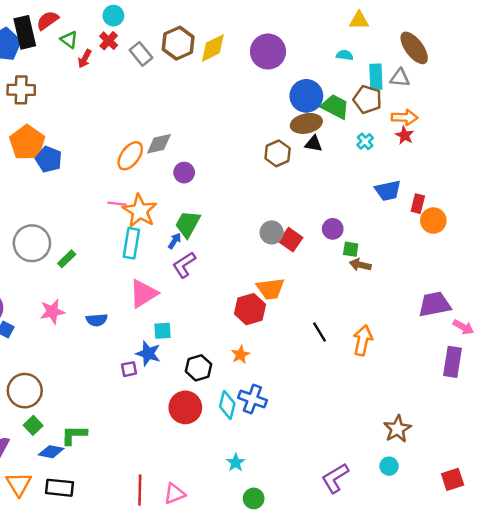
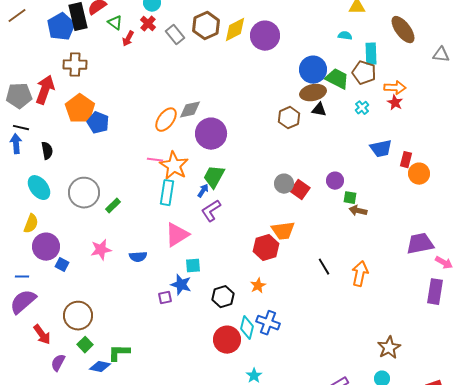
purple circle: (268, 52) -> (265, 36), moved
gray triangle: (400, 78) -> (441, 55), moved
purple circle: (184, 173) -> (211, 134), size x1.8
red circle: (185, 407) -> (227, 340), moved

